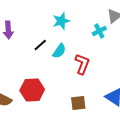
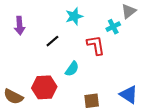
cyan semicircle: (59, 51) -> (72, 69), moved
red L-shape: (82, 64) -> (96, 45), moved, turned -30

